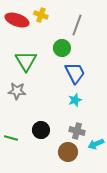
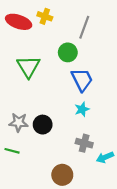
gray star: (17, 91) -> (19, 122), moved
black circle: (41, 130) -> (43, 125), moved
brown circle: (68, 152) -> (62, 175), moved

